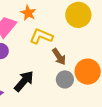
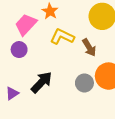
brown arrow: (59, 57) -> (89, 47), moved

